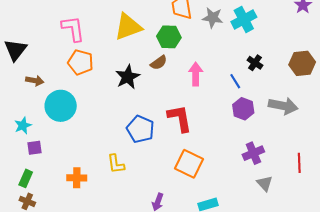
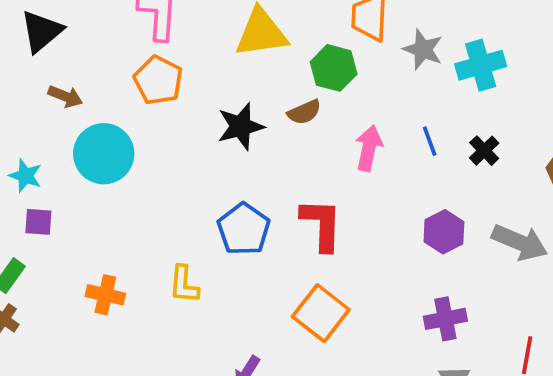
blue line: (235, 81) -> (430, 141), moved
cyan star: (23, 126) -> (25, 176), turned 30

